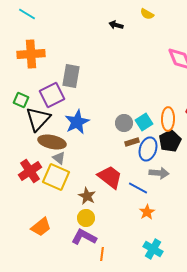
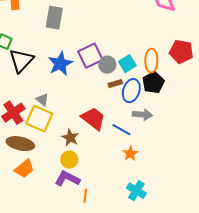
purple square: (52, 95) -> (90, 56), moved
brown ellipse: (52, 142) -> (20, 144), moved

